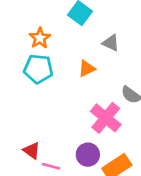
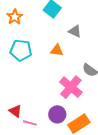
orange star: (40, 38) -> (15, 17), moved
orange triangle: (87, 69) -> (57, 50), turned 32

